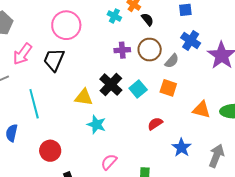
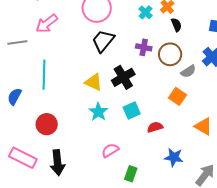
black trapezoid: (54, 60) -> (103, 41), moved
cyan square: (138, 89) -> (132, 110), moved
blue star: (182, 148) -> (174, 157), turned 30
pink semicircle: (109, 162) -> (110, 150), moved

